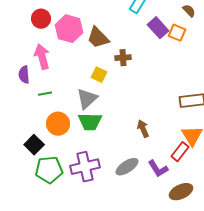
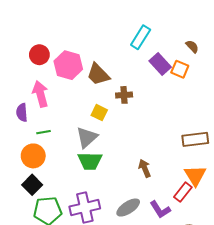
orange circle: (58, 124) -> (33, 156), moved

